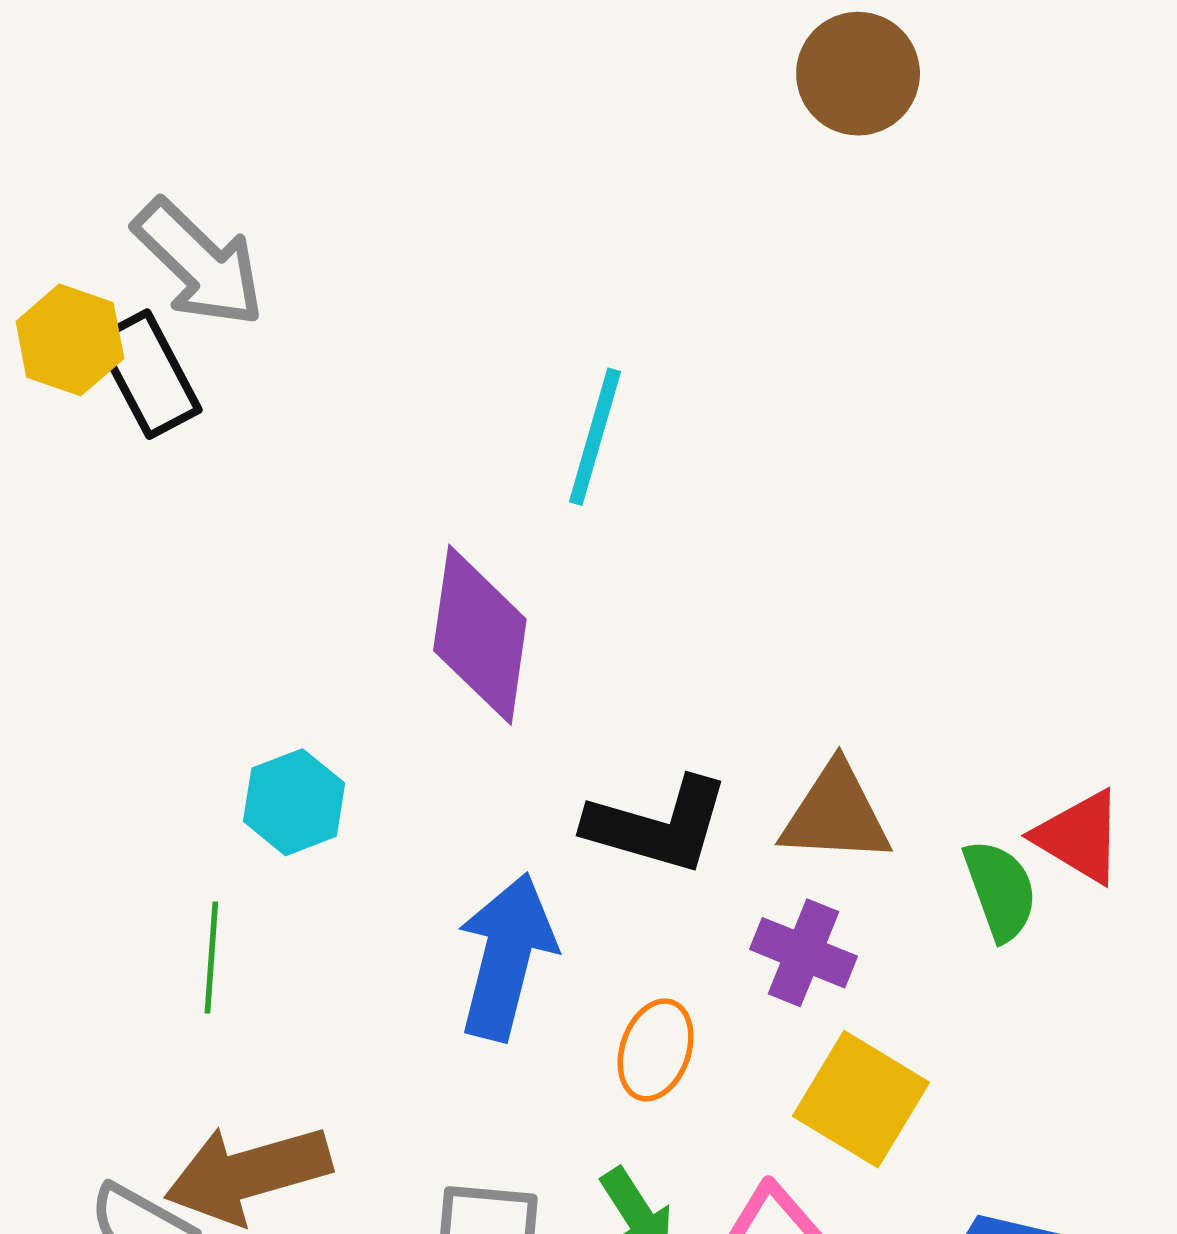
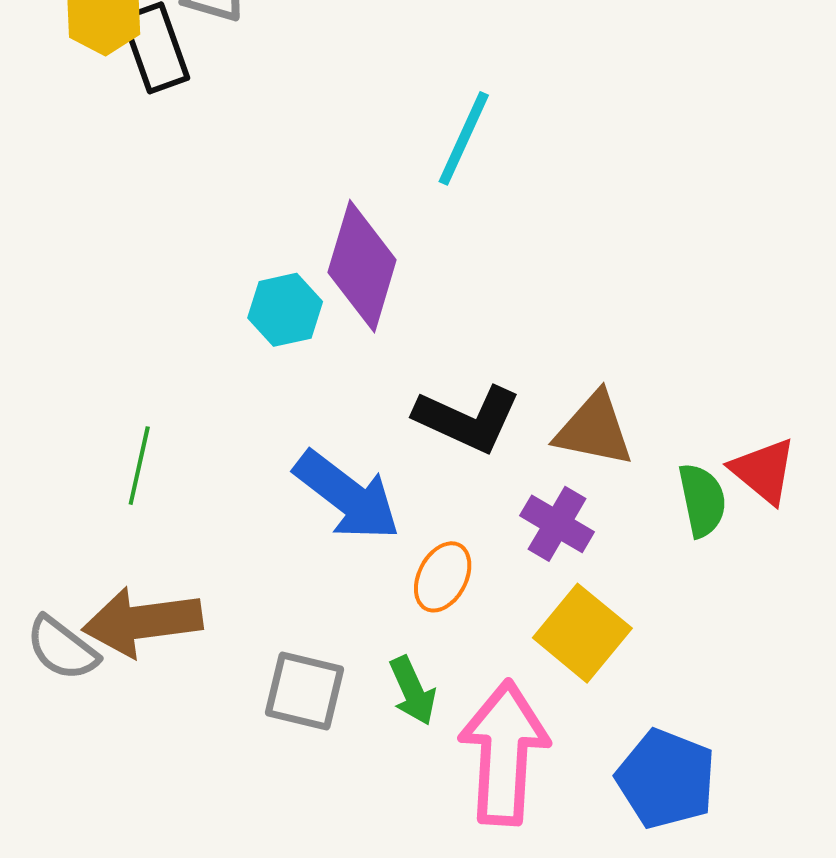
cyan hexagon: (294, 802) -> (285, 310), moved
blue arrow: (506, 957) -> (347, 496), turned 105

